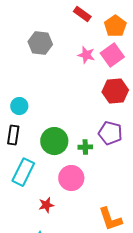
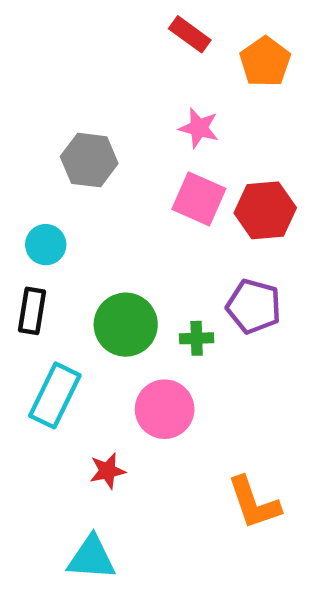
gray hexagon: (40, 43) -> (89, 160), moved
pink square: (112, 55) -> (199, 199), moved, turned -30

